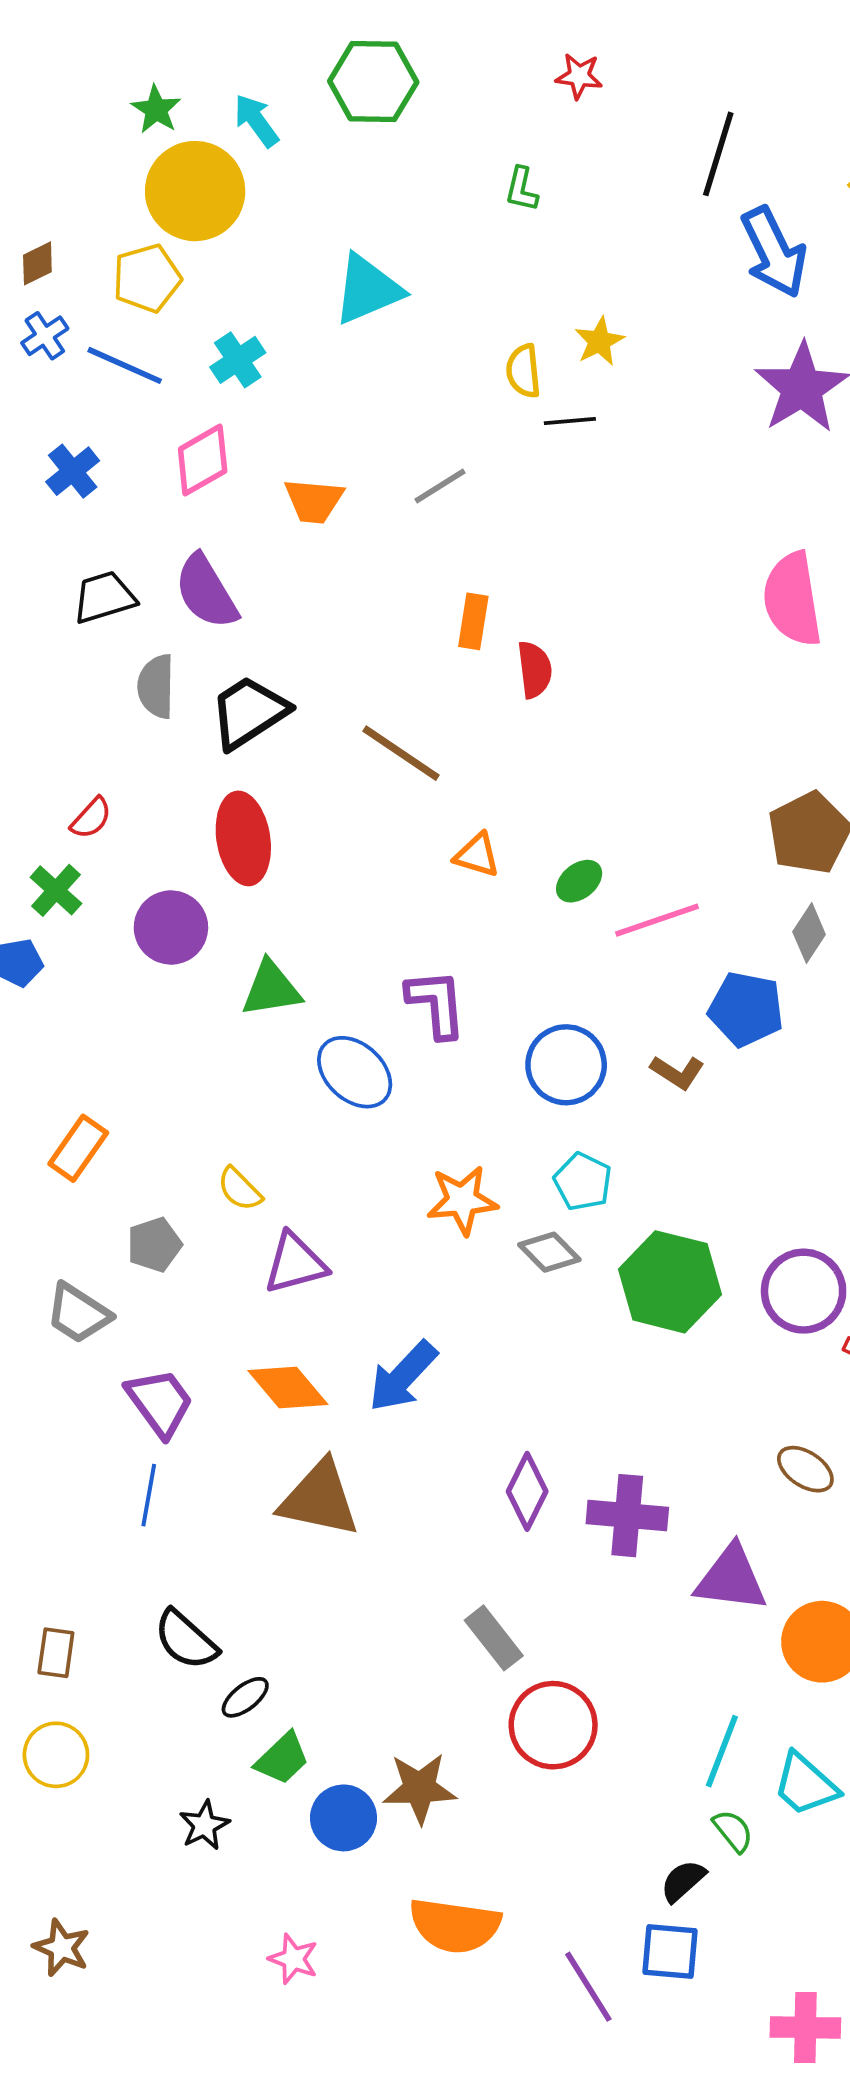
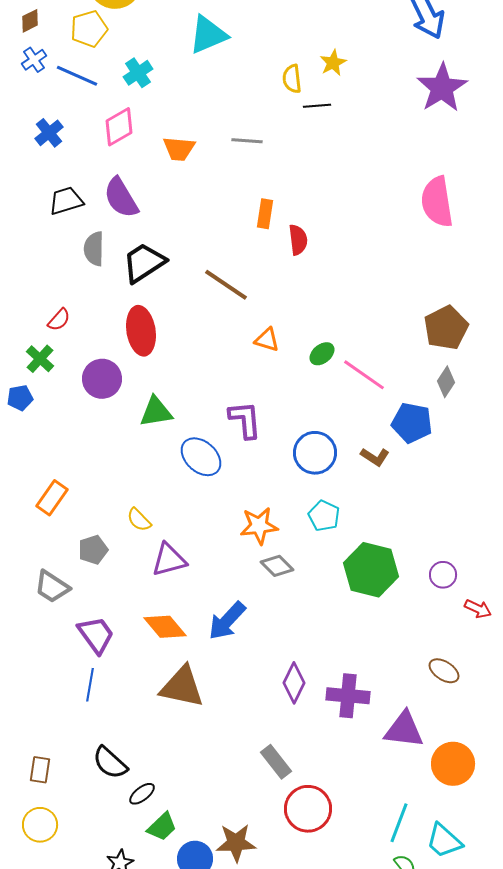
gray line: (440, 486) -> (247, 141), turned 36
pink line: (657, 920) -> (364, 375), turned 54
gray diamond: (549, 1252) -> (277, 566), moved
purple circle: (804, 1291) -> (443, 575), size x0.6

